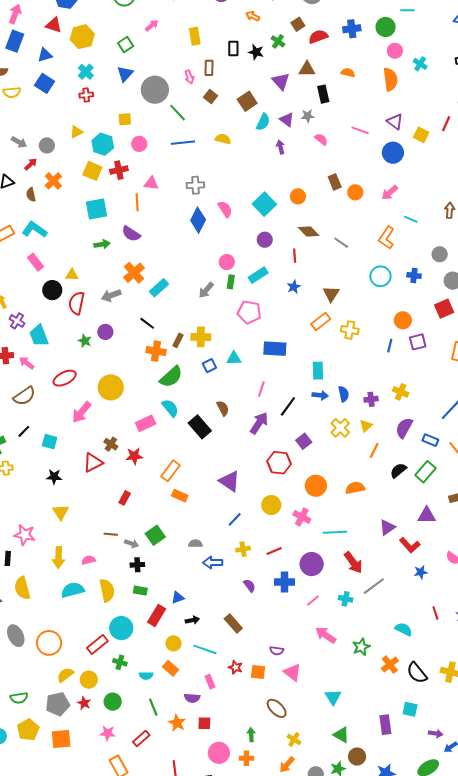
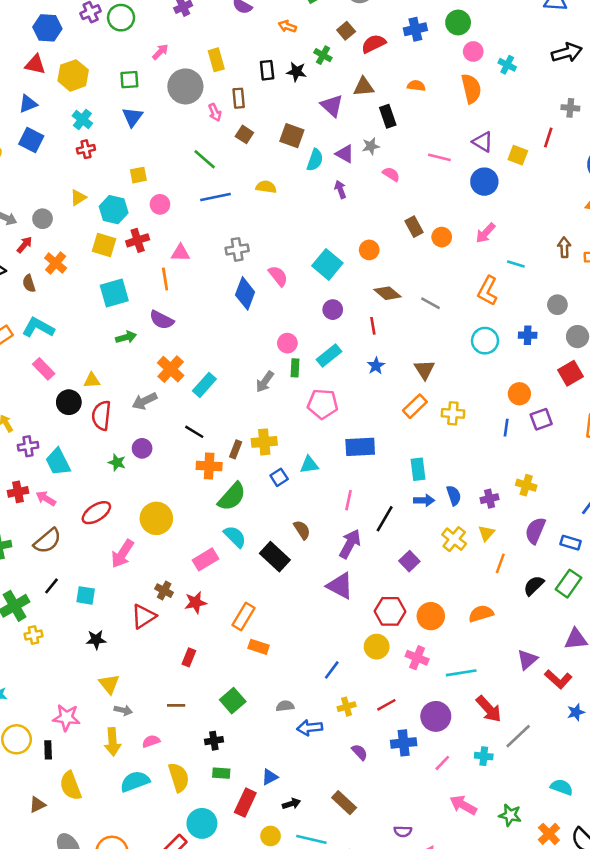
green square: (126, 45) -> (129, 80), turned 35
gray circle: (155, 90) -> (185, 86), moved
brown square: (247, 101) -> (292, 136), turned -30
purple cross: (17, 321) -> (28, 446), turned -35
red hexagon: (279, 463) -> (390, 611), moved
purple triangle: (230, 481) -> (340, 586), moved
gray arrow: (132, 544) -> (123, 710), moved
green star: (361, 647) -> (510, 815), turned -30

